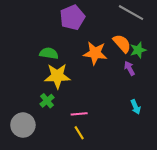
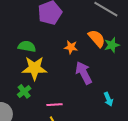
orange star: (95, 53) -> (71, 47), size x0.6
purple arrow: (130, 68) -> (84, 73), moved, size x1.6

